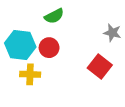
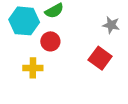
cyan hexagon: (20, 45) -> (24, 21), moved

